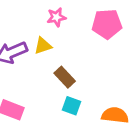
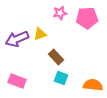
pink star: (56, 17) -> (60, 13), moved

